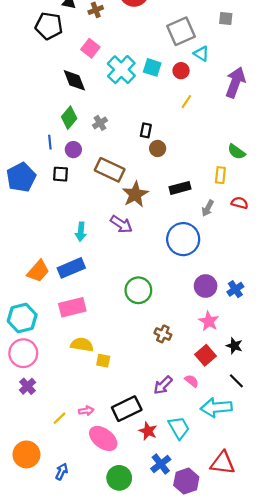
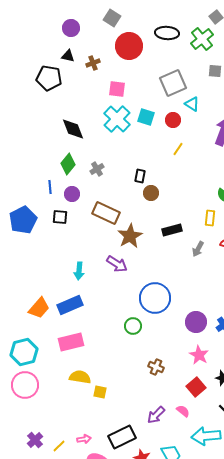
pink square: (90, 48) -> (117, 89), moved, turned -30
blue circle: (183, 239) -> (155, 298), moved
green circle: (138, 290) -> (133, 326), size x0.7
purple cross: (28, 386) -> (35, 440), moved

